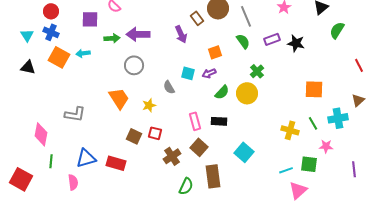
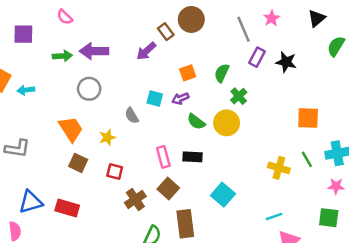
gray line: (246, 16) -> (244, 29), moved
purple square: (90, 19) -> (23, 34), moved
purple arrow: (181, 34) -> (146, 51), turned 72
purple rectangle: (272, 39) -> (257, 57), turned -42
green semicircle: (243, 41) -> (222, 73), moved, turned -119
cyan arrow: (83, 53) -> (26, 90), moved
green semicircle: (222, 92) -> (196, 122), turned 84
brown square: (134, 136) -> (78, 163), moved
pink star: (326, 146) -> (336, 186), moved
green square: (309, 164) -> (329, 218), moved

